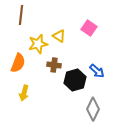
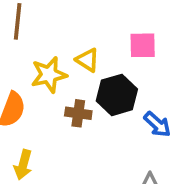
pink square: (89, 28) -> (143, 45), turned -35
black hexagon: (75, 80) -> (117, 95), moved

